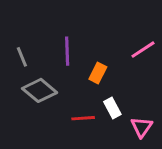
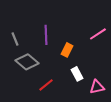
red line: (83, 118) -> (46, 85), moved, turned -35
pink triangle: (142, 127) -> (97, 87), turned 42

